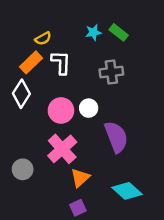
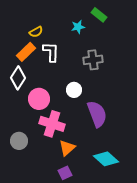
green rectangle: (119, 32) -> (99, 15), moved
pink circle: (61, 110) -> (39, 99), moved
pink cross: (62, 149) -> (52, 124), turned -30

